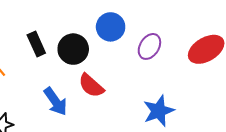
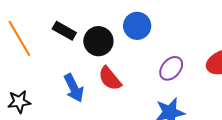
black rectangle: (36, 44) -> (64, 31), turned -45
purple ellipse: (149, 46) -> (171, 68), moved

